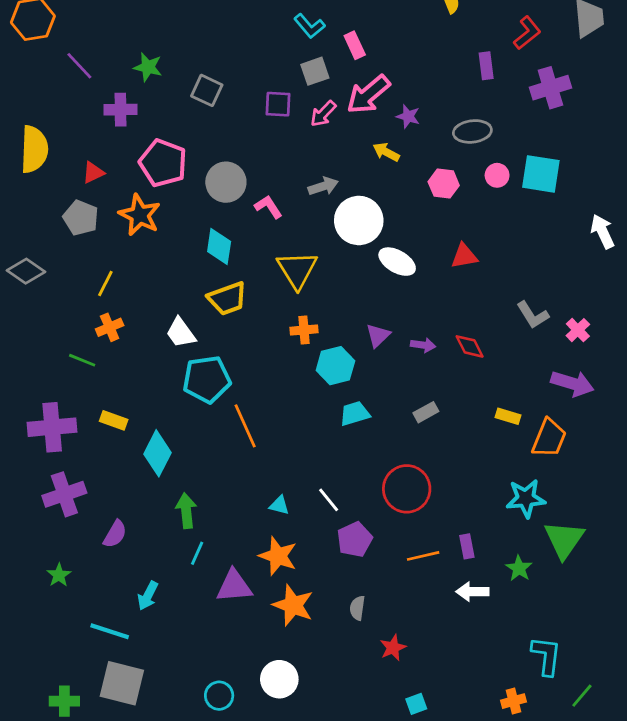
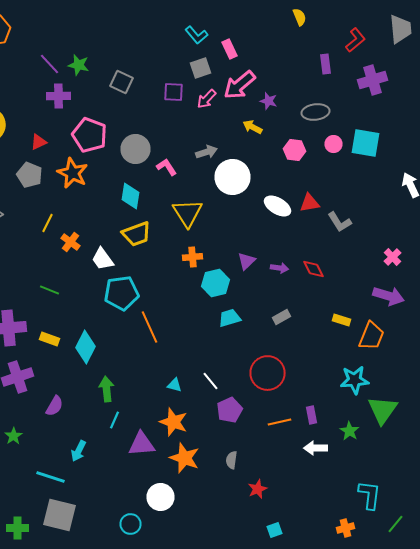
purple line: (79, 66) -> (50, 64), moved
white ellipse: (397, 262) -> (278, 206), moved
gray L-shape: (533, 315) -> (340, 222), moved
orange cross: (110, 327) -> (70, 242), moved, turned -30
green line: (82, 360) -> (50, 290), moved
yellow rectangle: (114, 420) -> (50, 339), moved
white circle: (279, 679) -> (160, 497), moved

